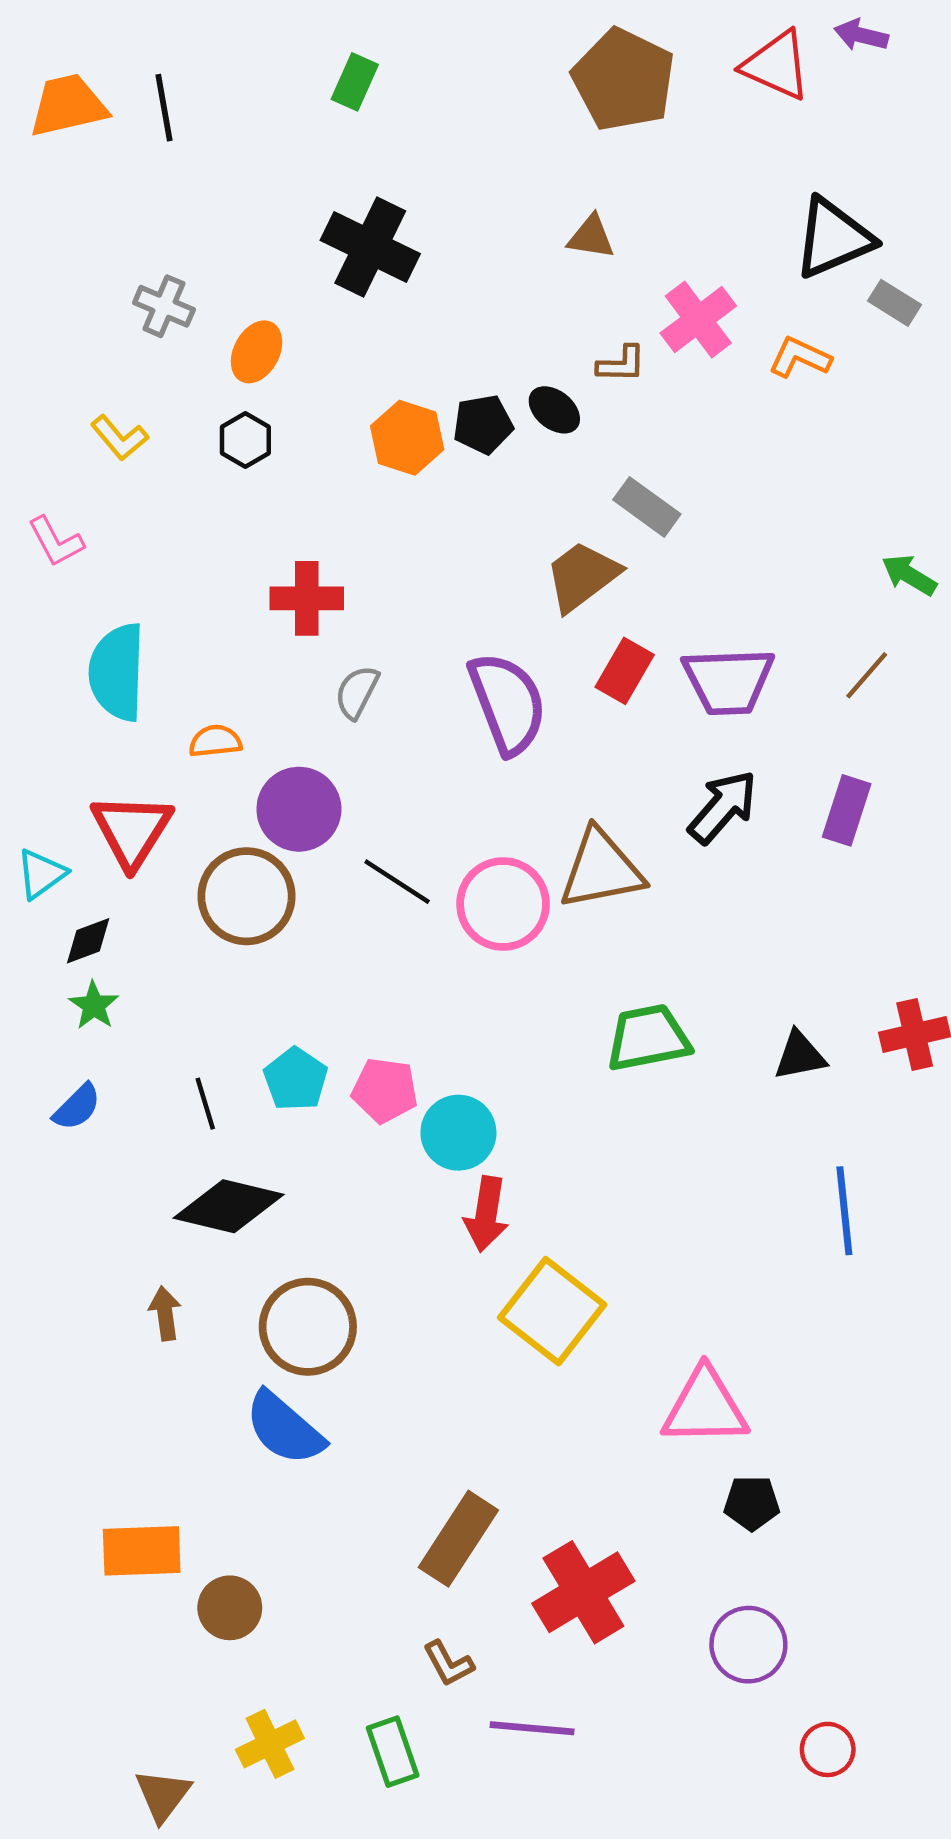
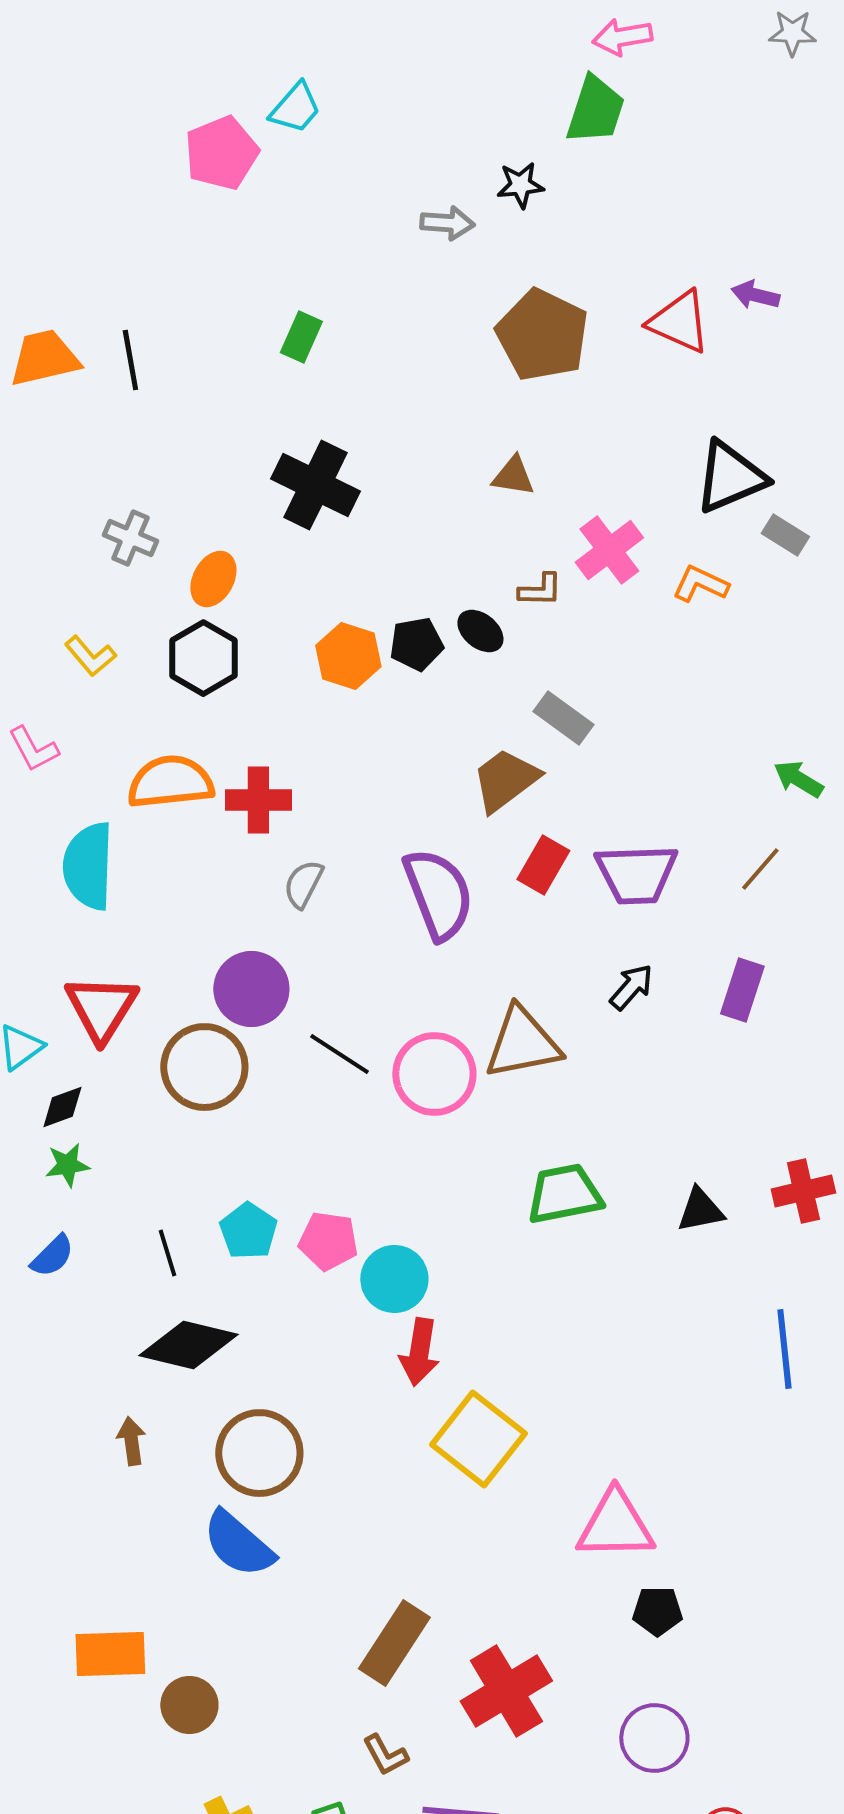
black hexagon: (245, 440) -> (203, 658), size x1.5
orange semicircle: (215, 741) -> (170, 782), moved, size x1.8
black arrow: (723, 807) -> (631, 987), size x0.7
green star: (94, 1005) -> (67, 1165), turned 30
blue line: (844, 1211) -> (784, 1349), moved

